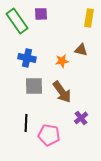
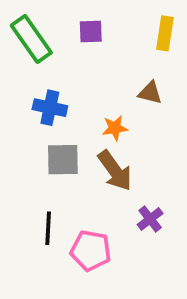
purple square: (41, 14) -> (91, 32), moved
orange star: (62, 61) -> (115, 128), moved

